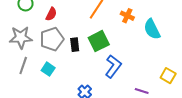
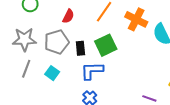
red semicircle: (51, 14) -> (68, 16), moved
orange cross: (127, 16) -> (136, 19), size x1.5
blue L-shape: (113, 66) -> (92, 71), moved, turned -130

